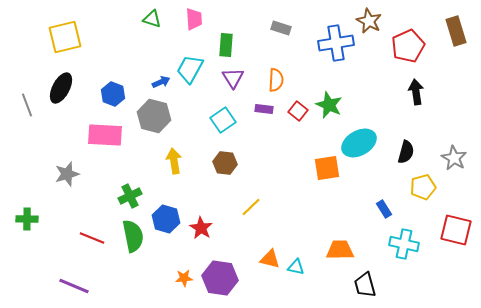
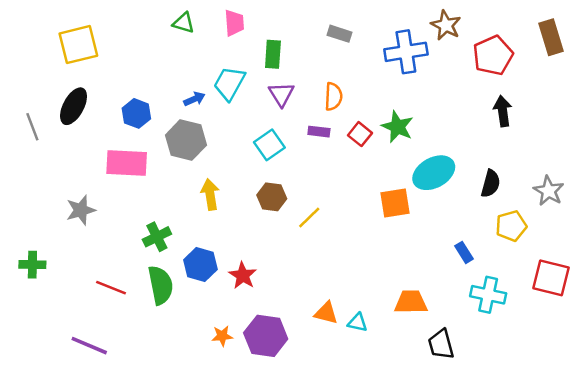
yellow line: (251, 207) -> (309, 217), moved

